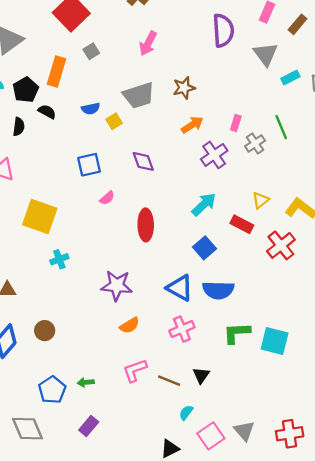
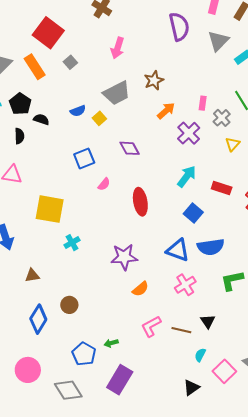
gray triangle: (266, 54) -> (218, 41), turned 30
orange rectangle: (57, 71) -> (35, 67), moved, turned -40
yellow triangle: (260, 200) -> (233, 144), moved
purple rectangle: (89, 426) -> (120, 380), size x1.6

